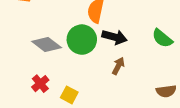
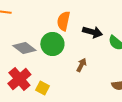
black arrow: (115, 37) -> (92, 32), moved
red cross: (40, 84) -> (19, 79), size x1.6

